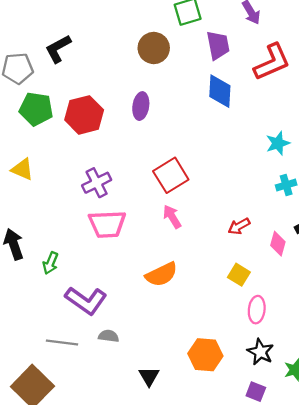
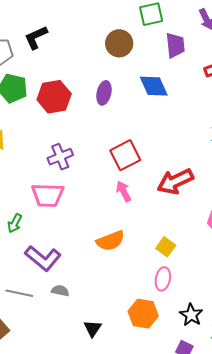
blue diamond: (220, 91) -> (154, 86), moved, turned -32
pink trapezoid: (107, 224) -> (48, 195), moved
red arrow: (239, 226) -> (175, 181), moved, size x1.8
yellow square: (239, 275) -> (166, 247), moved
pink ellipse: (257, 310) -> (163, 279), moved

